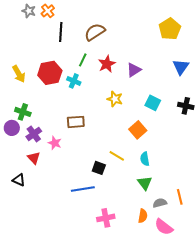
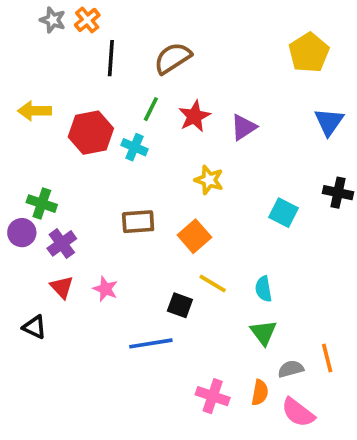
yellow arrow: (19, 74) -> (35, 111), moved, turned 120
cyan square: (153, 103) -> (283, 213), moved
orange square: (138, 130) -> (194, 236), moved
pink star: (55, 143) -> (105, 289), moved
pink cross: (106, 218) -> (213, 396), moved, turned 30

